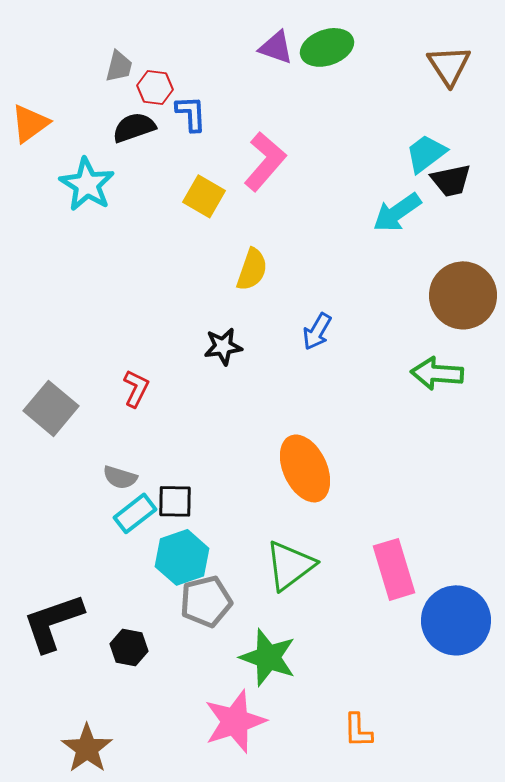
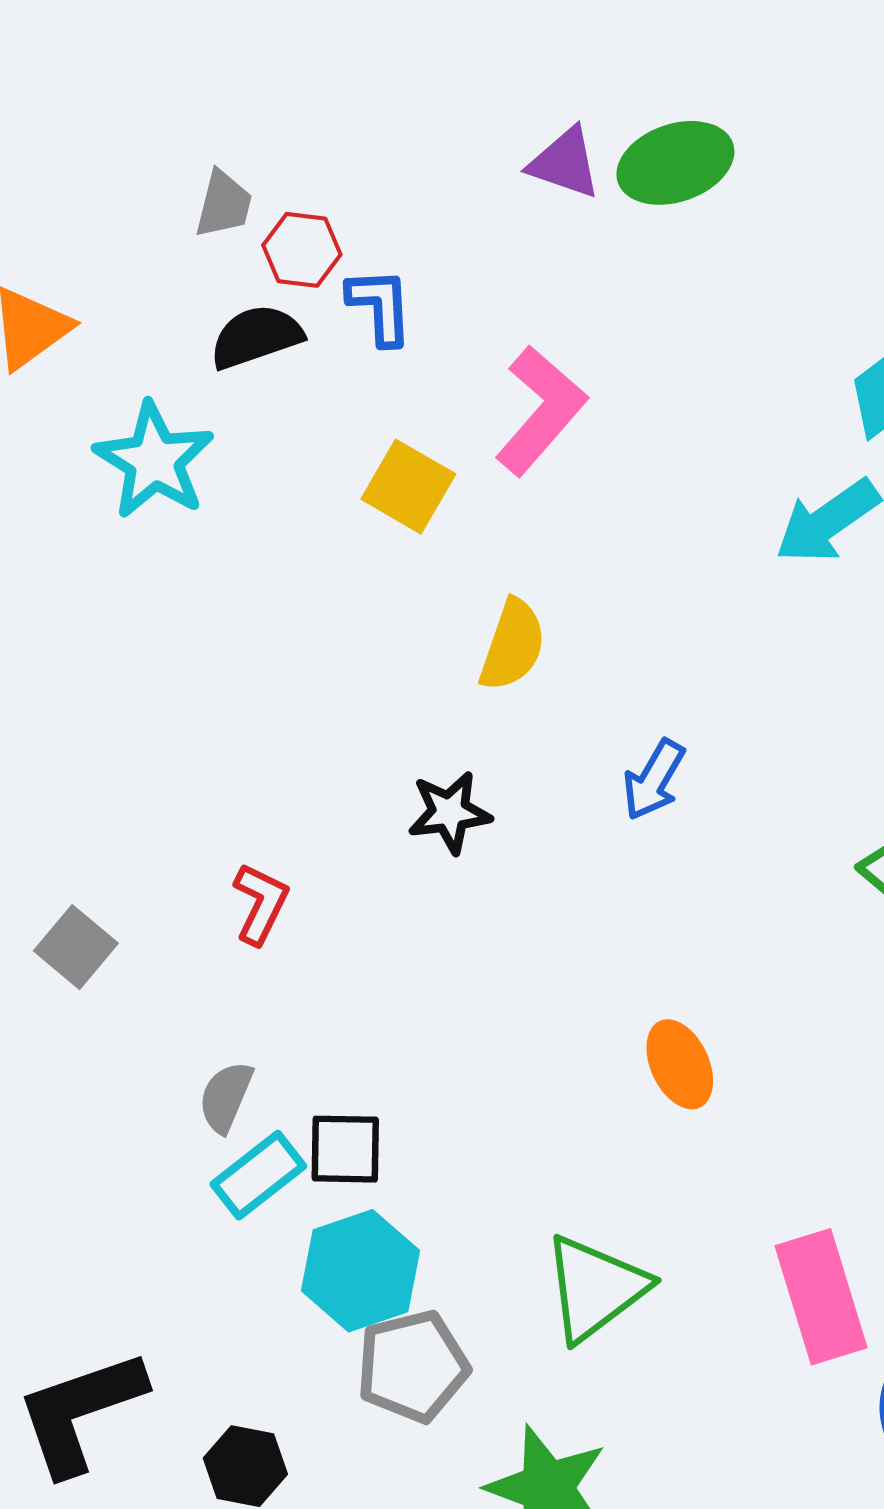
gray square: (51, 408) -> (76, 947), size x0.7
orange ellipse: (305, 468) -> (680, 1064), moved, size x0.6
gray semicircle: (120, 477) -> (226, 1097), turned 96

